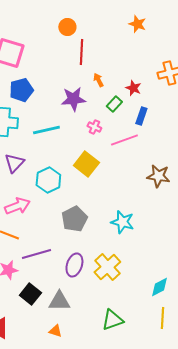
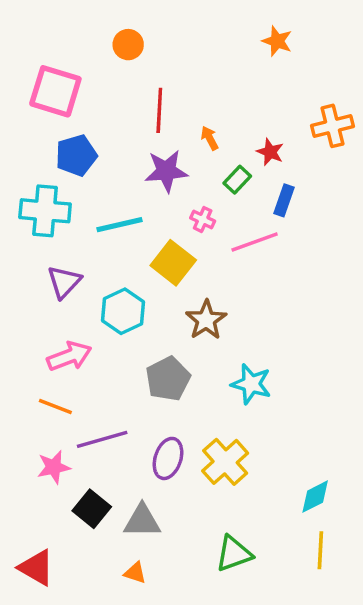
orange circle: (67, 27) -> (128, 45), moved
red line: (81, 52) -> (159, 110), moved
yellow square: (86, 164) -> (173, 263), moved
brown star: (158, 176) -> (206, 320), moved, turned 30

